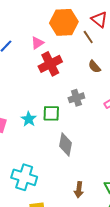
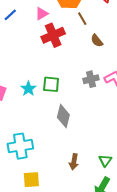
brown line: (88, 37) -> (82, 19), moved
gray cross: (76, 98) -> (91, 79), moved
cyan cross: (24, 177) -> (20, 146), turned -30

